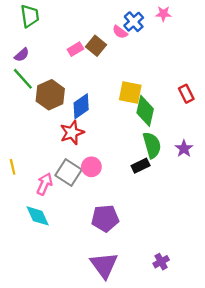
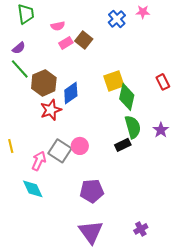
pink semicircle: (120, 32) -> (58, 26), moved, turned -48
yellow square: (130, 93) -> (114, 81), turned -30
red star: (72, 133) -> (51, 110), moved

